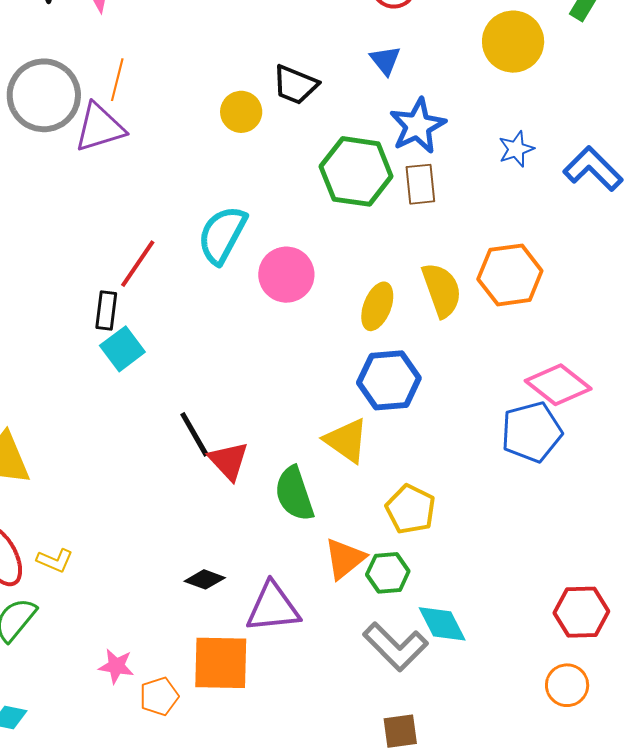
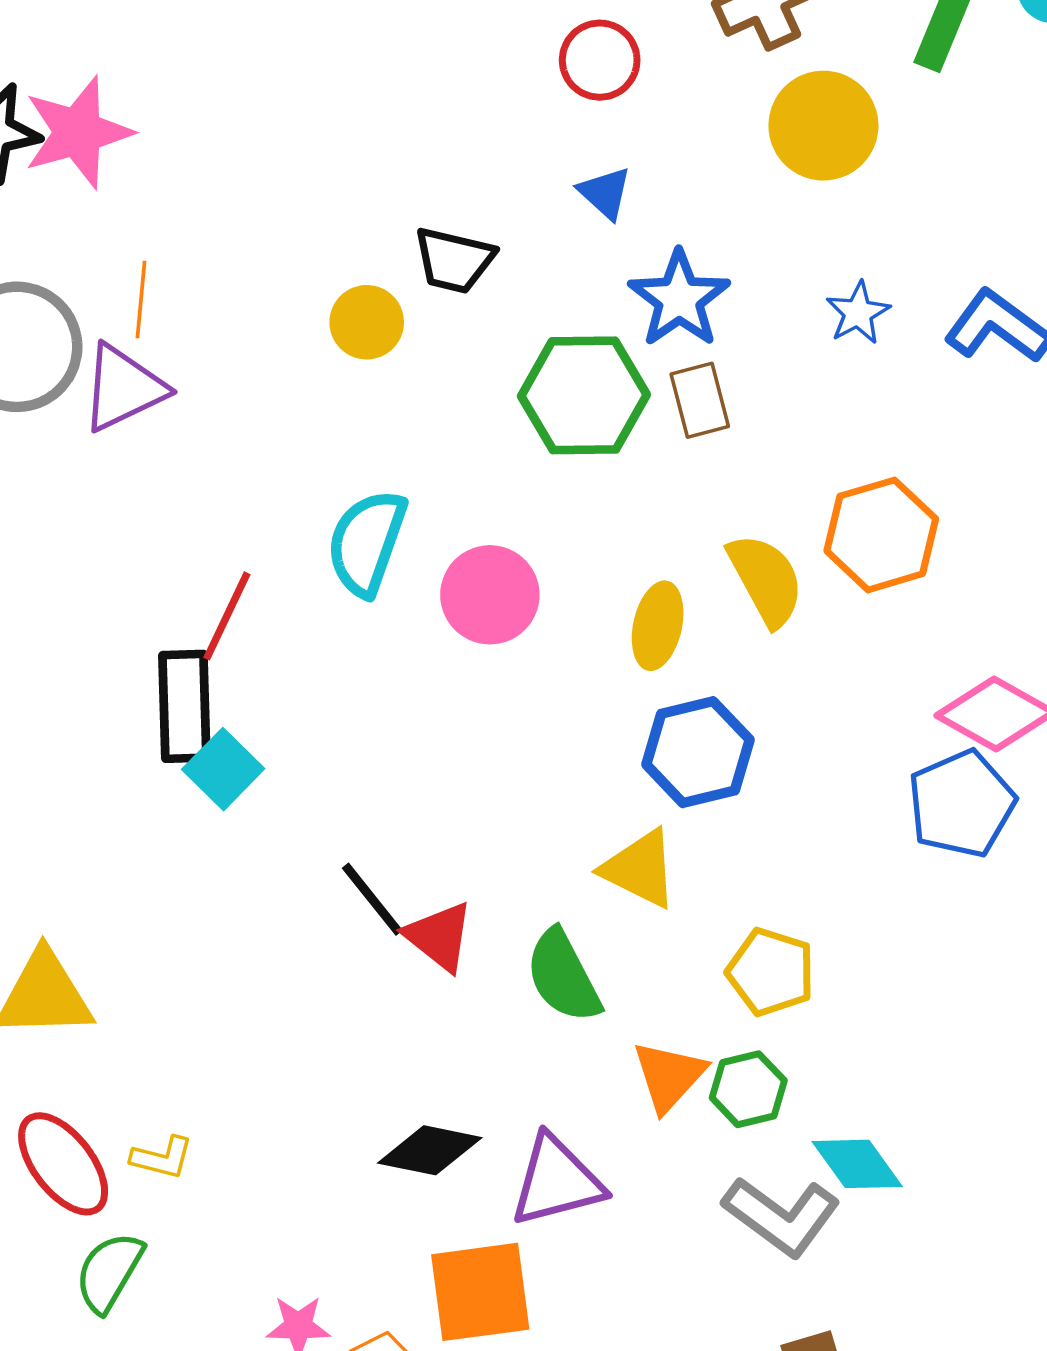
black rectangle: (106, 310) -> (184, 706), size x1.6
black diamond: (205, 579) -> (430, 1150), size x1.4

